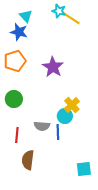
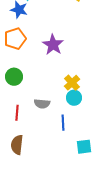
cyan circle: (65, 116) -> (74, 98), moved
blue line: (58, 132) -> (63, 123), moved
brown semicircle: (28, 160) -> (17, 145), moved

